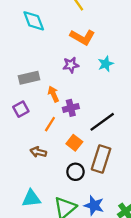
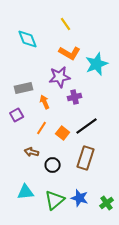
cyan star: (106, 64) -> (97, 64), moved, size x1.6
purple star: (71, 65) -> (60, 77), size x1.5
purple cross: (71, 108) -> (75, 97), moved
orange square: (74, 143) -> (63, 133), moved
black circle: (75, 172) -> (53, 165), moved

